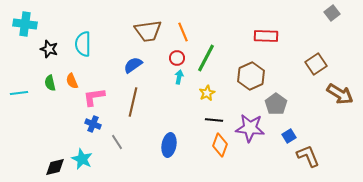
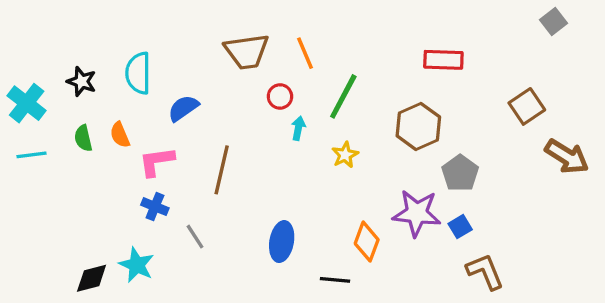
cyan cross: (25, 24) -> (27, 103), moved, turned 30
red circle: (177, 58) -> (280, 96), moved
blue semicircle: (133, 65) -> (183, 108), moved
black line: (214, 120) -> (335, 280), moved
blue square: (289, 136) -> (460, 227), moved
brown L-shape: (308, 156) -> (485, 272), moved

